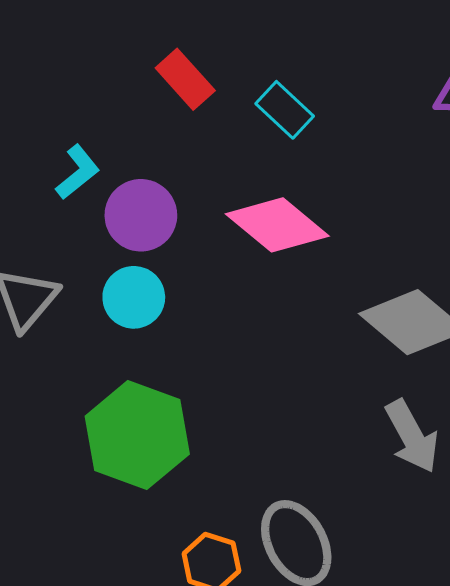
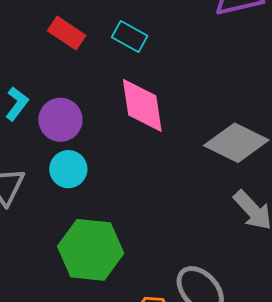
pink diamond: (277, 225) -> (142, 105), turned 56

